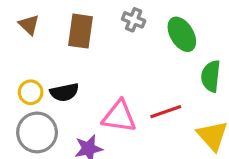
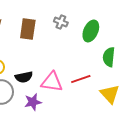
green ellipse: (182, 34) -> (91, 31), turned 55
black semicircle: (64, 92) -> (24, 77), moved

